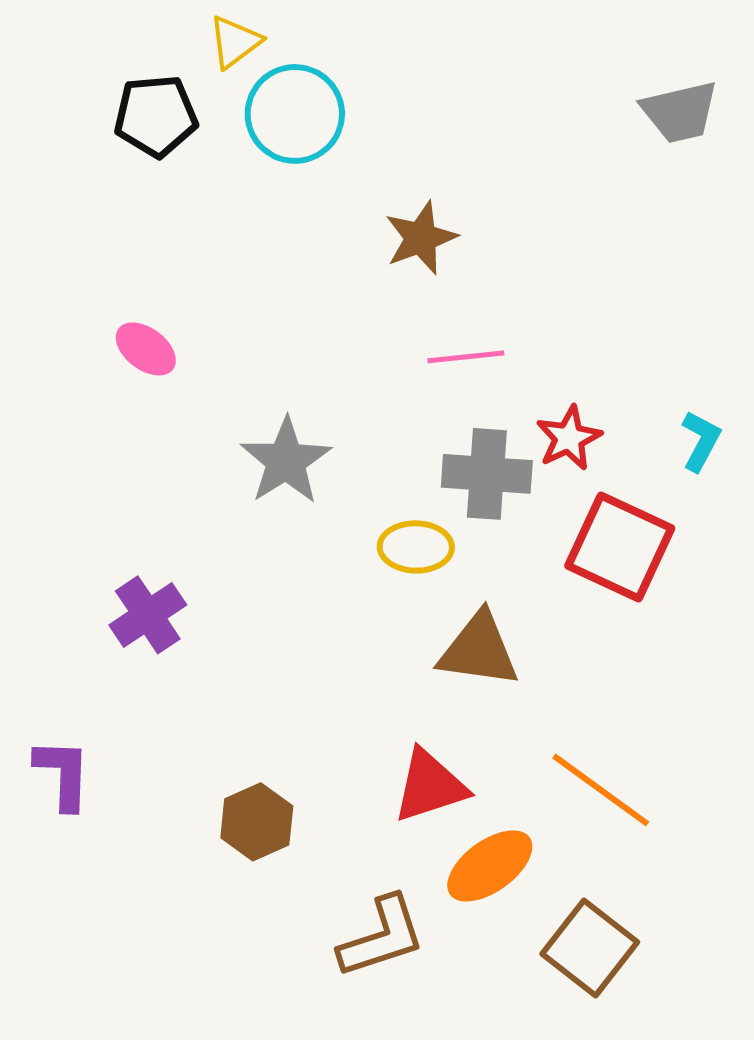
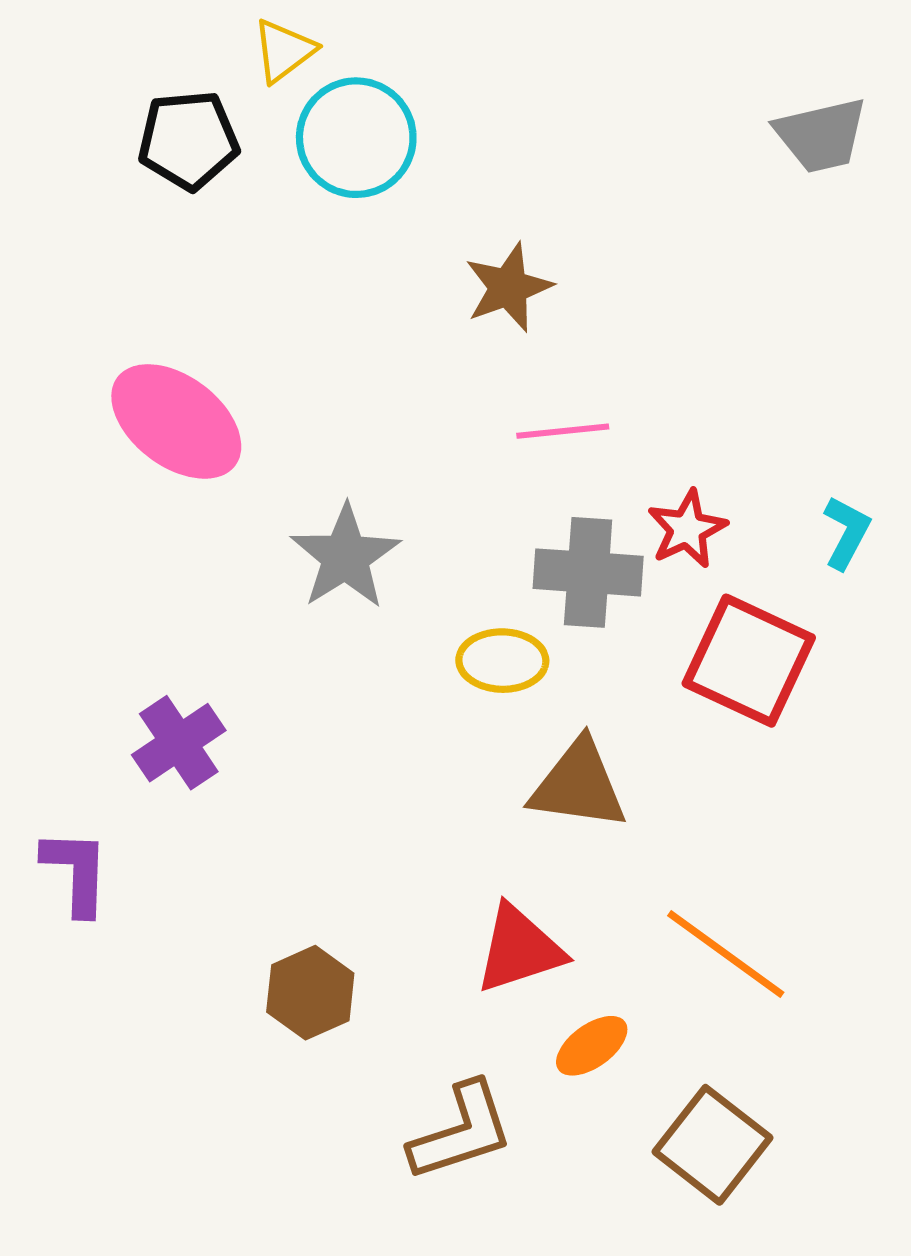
pink ellipse: (146, 349) -> (176, 421), size x1.8
purple L-shape: (63, 774) -> (76, 872), moved
orange ellipse: (490, 866) -> (592, 1046), size x0.7

